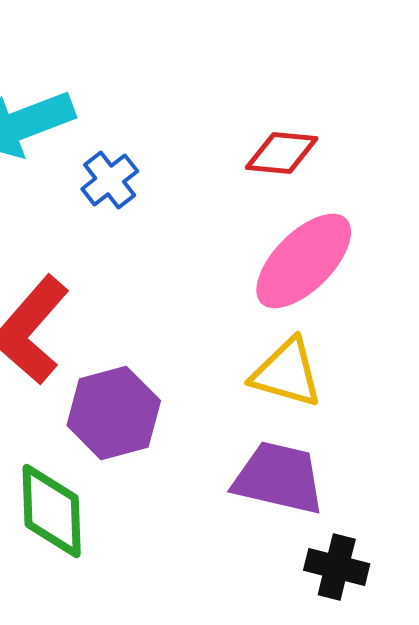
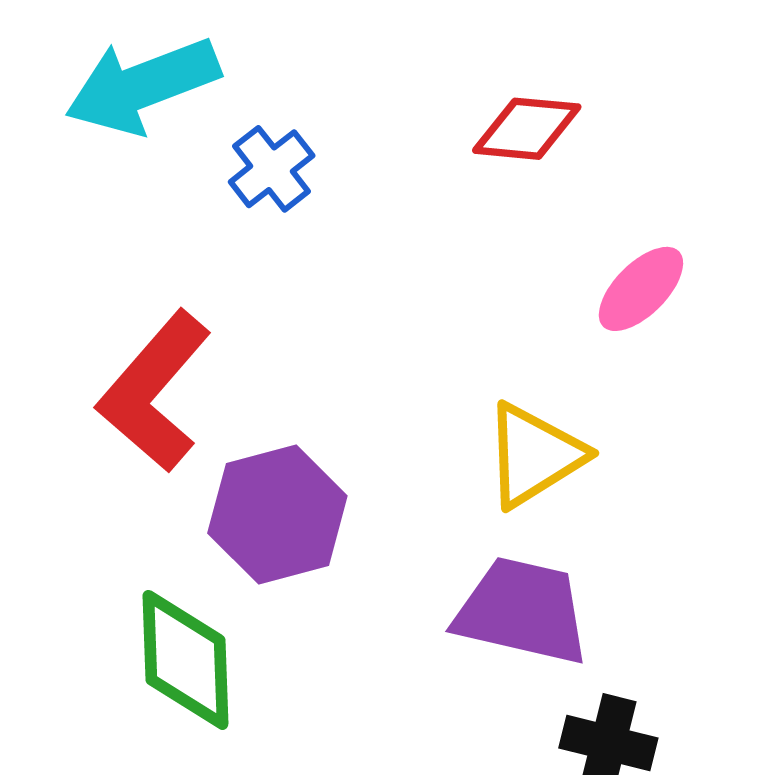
pink ellipse: (304, 261) -> (641, 289), moved, size x0.6
yellow triangle: (287, 373) -> (534, 455), turned -48

